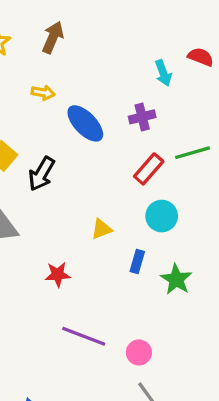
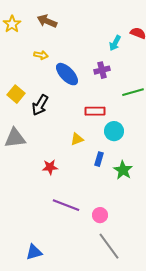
brown arrow: (53, 37) -> (47, 21), turned -90
cyan arrow: (163, 73) -> (115, 43), turned 49
red rectangle: (149, 169) -> (95, 111), moved, turned 48

